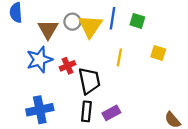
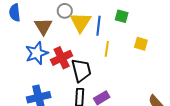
blue line: (112, 18) -> (98, 26), moved
gray circle: (72, 22) -> (65, 11), moved
red cross: (67, 66) -> (62, 58), size x1.5

